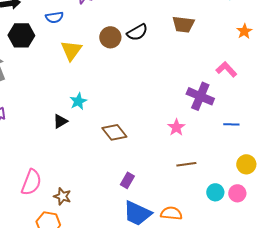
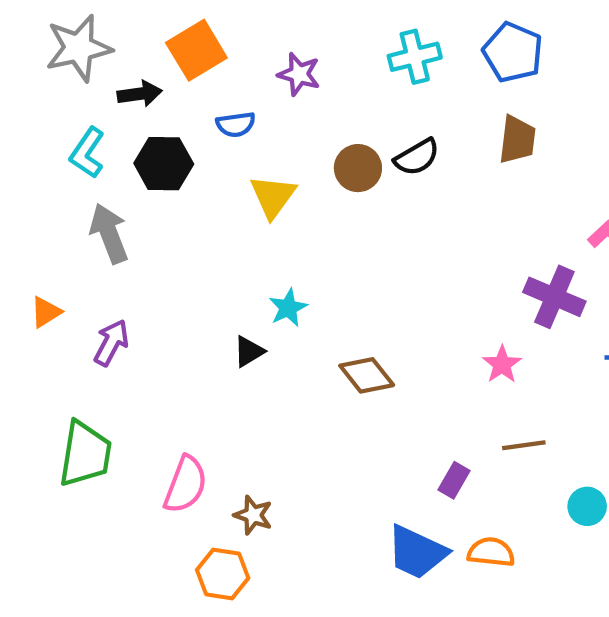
brown trapezoid: (183, 24) -> (517, 140), turned -90
purple rectangle: (127, 180) -> (454, 480), moved

